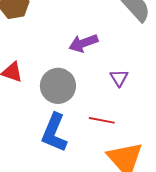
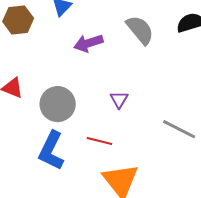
purple arrow: (83, 43) -> (88, 43), moved

